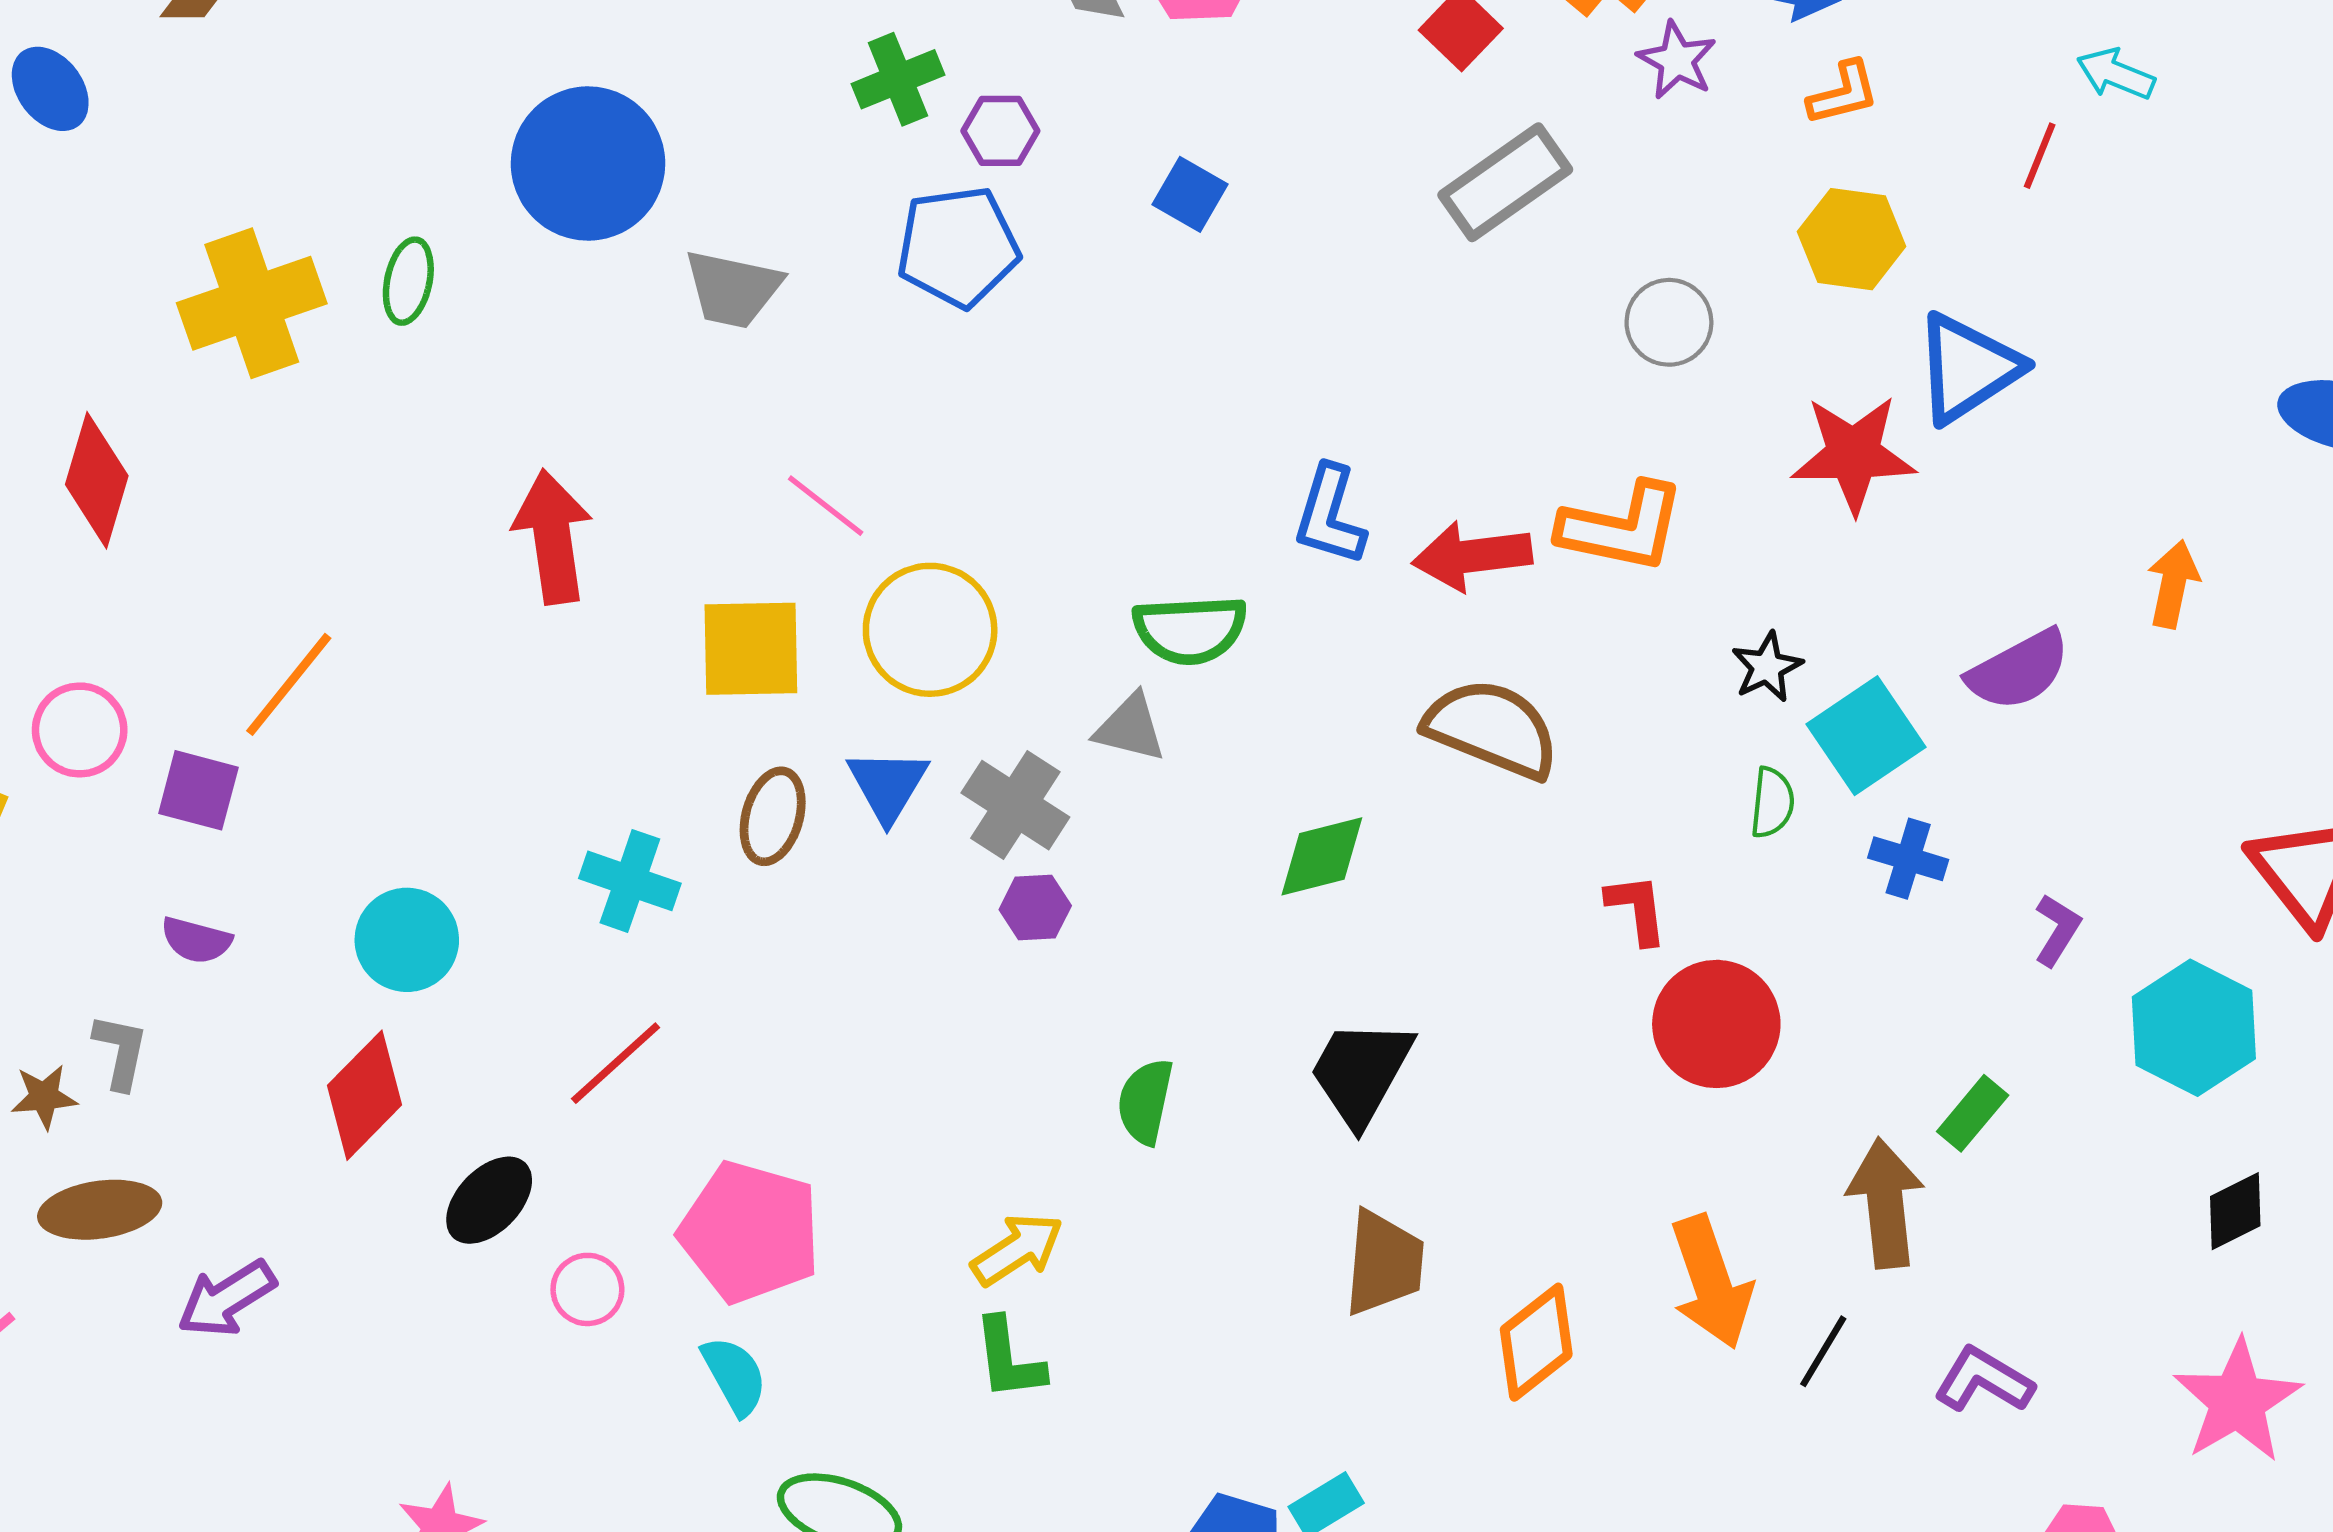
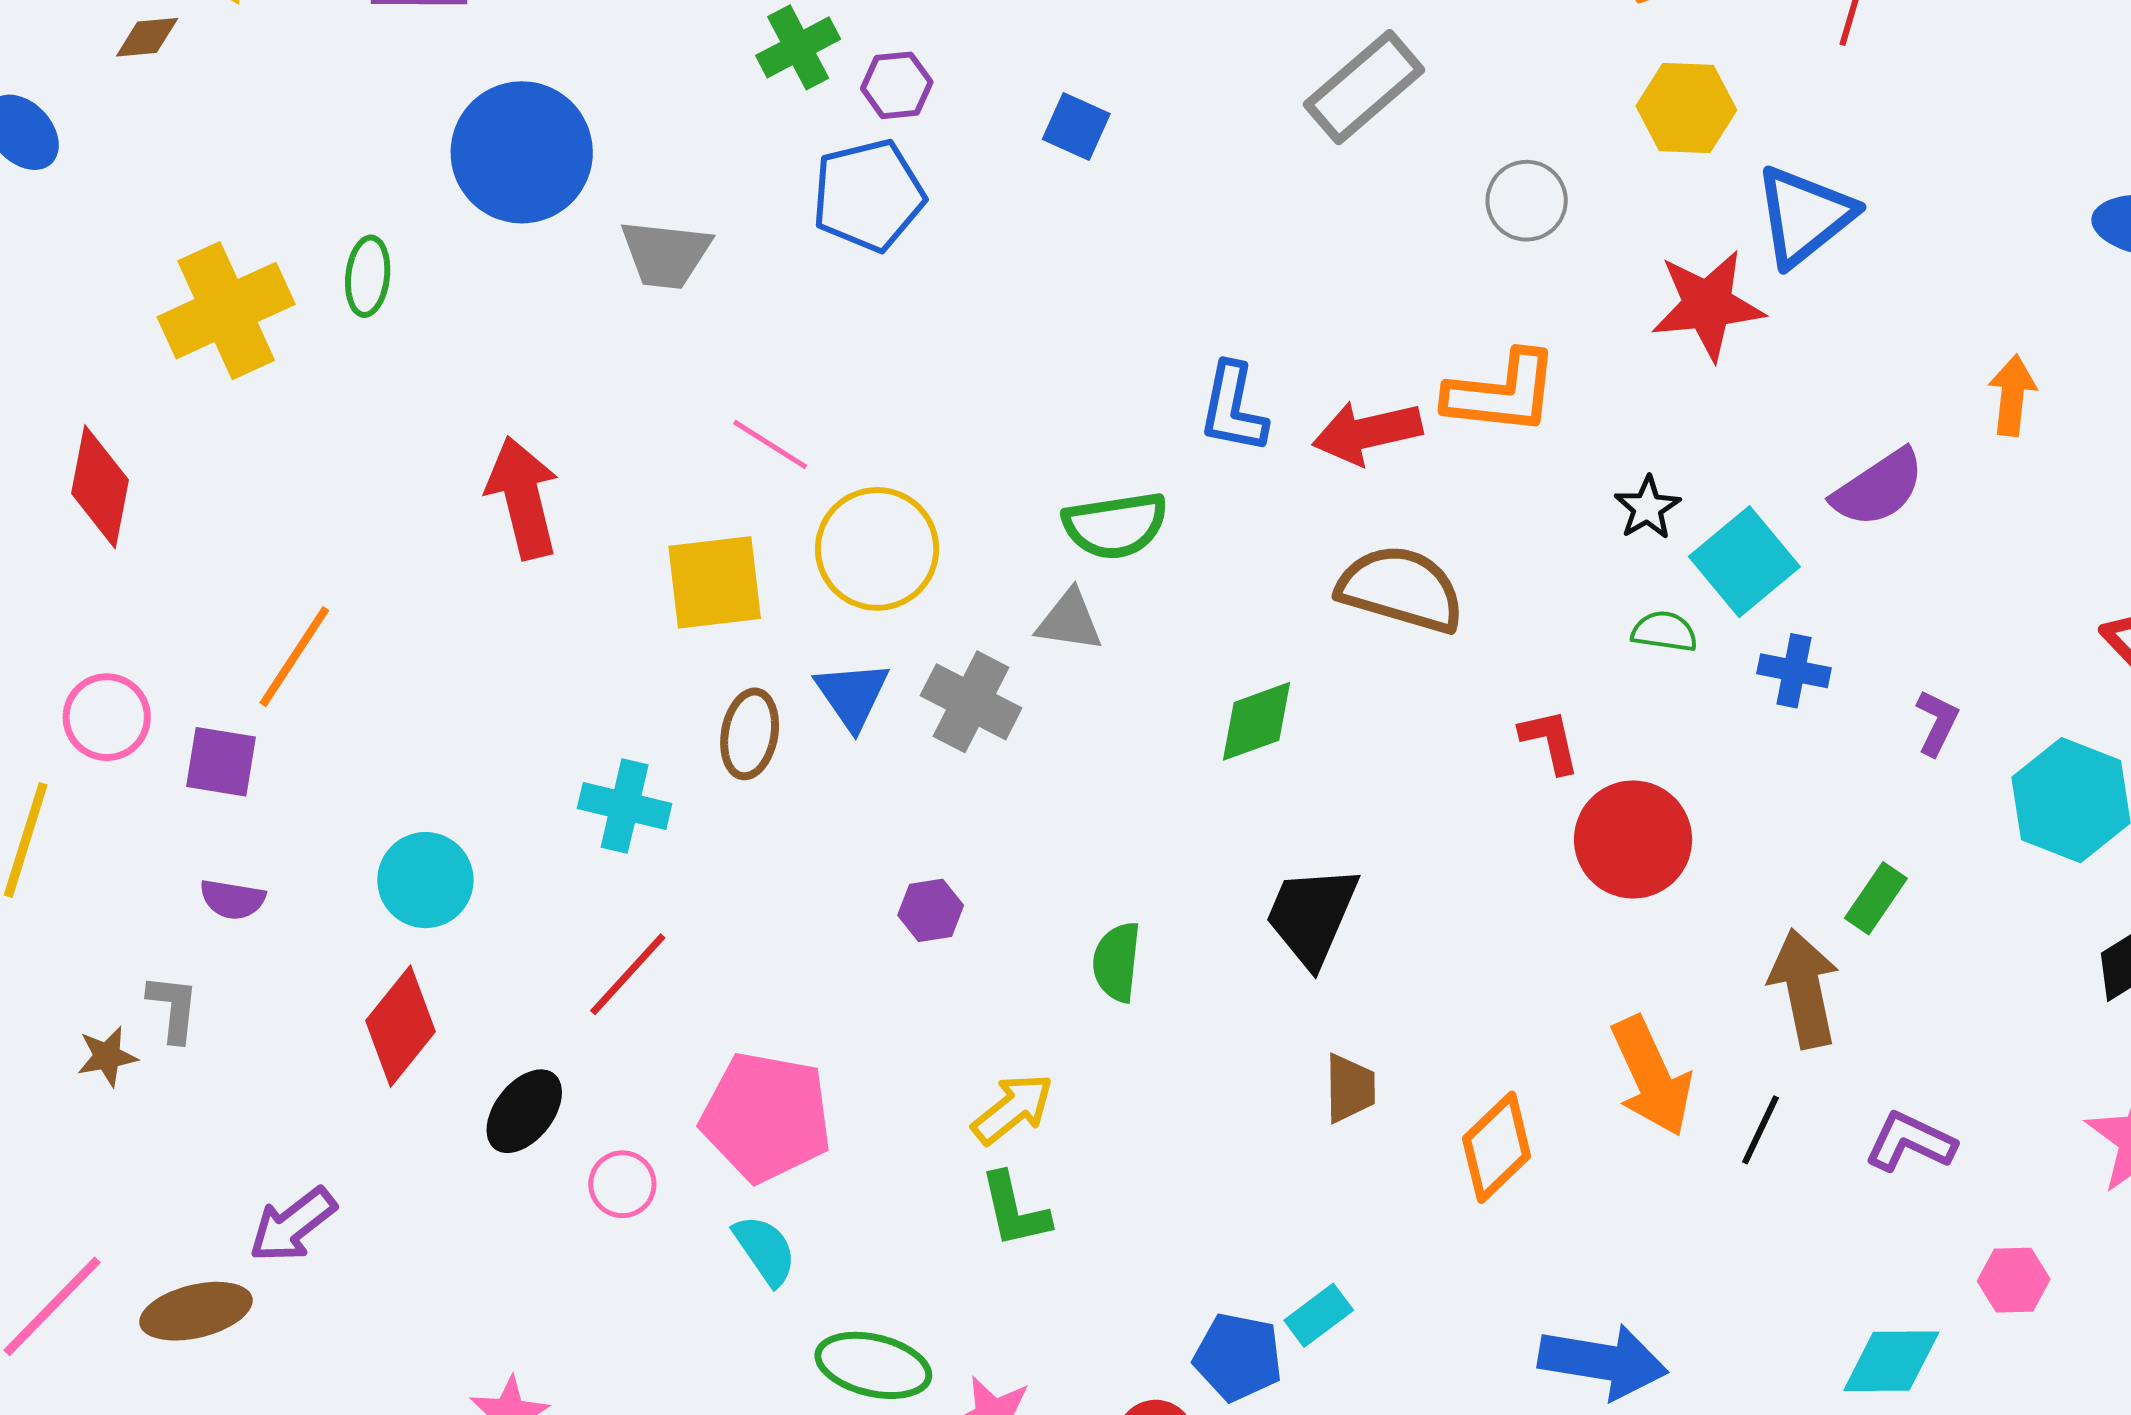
green semicircle: (1772, 803) -> (1664, 632), turned -82
purple hexagon: (1035, 908) -> (931, 910), moved
brown ellipse: (100, 1210) -> (196, 1311), moved
brown trapezoid: (1384, 1263) -> (1350, 1088), size x0.7

